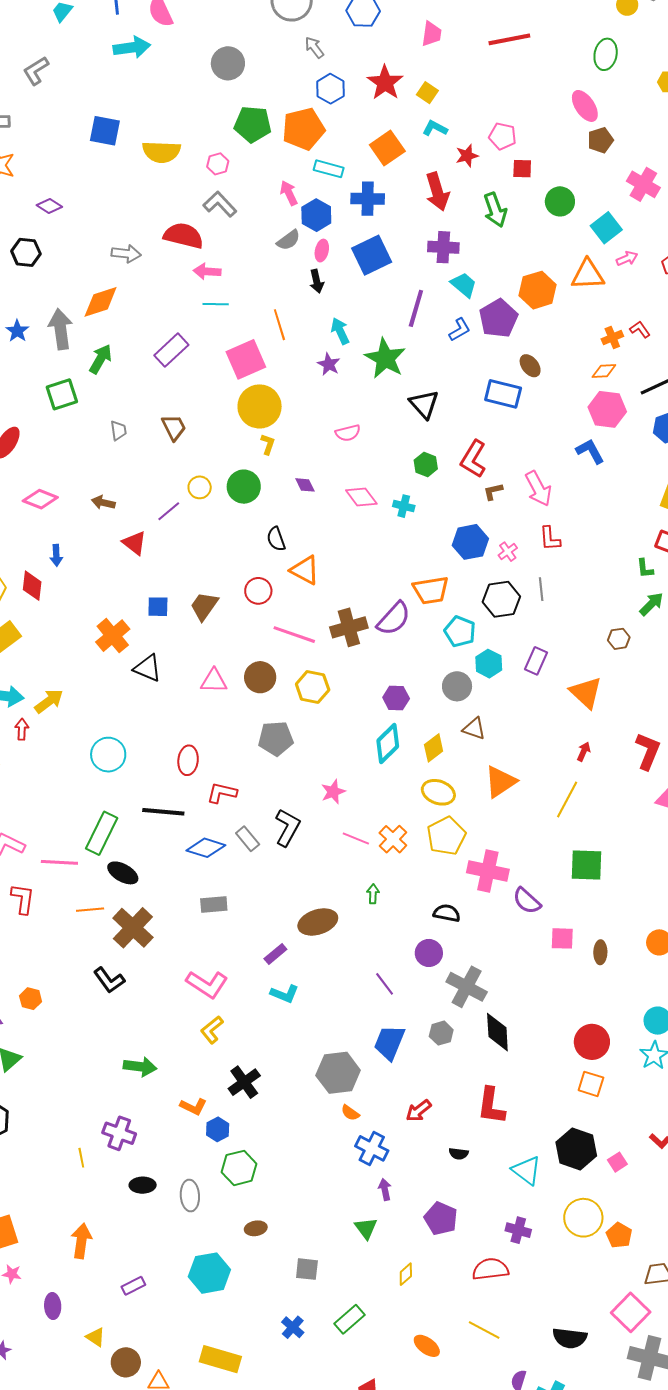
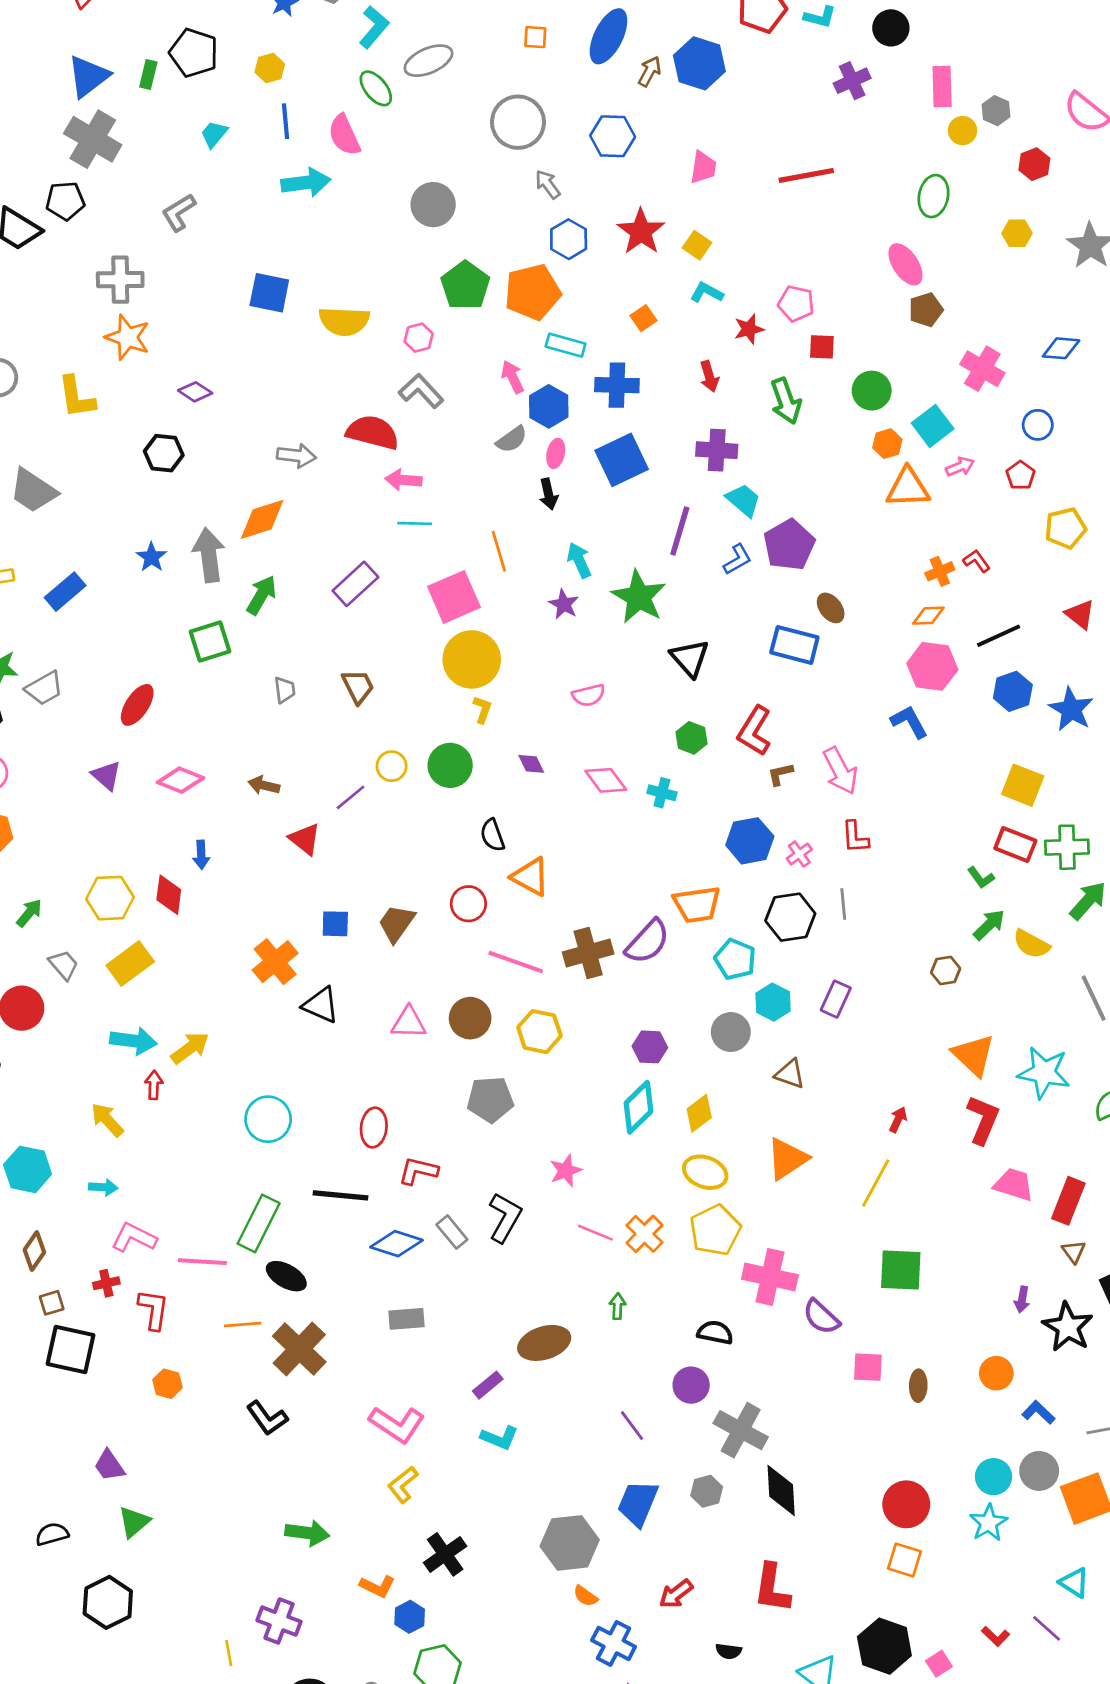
green pentagon: (253, 124) -> (465, 285), turned 30
orange square: (387, 148) -> (643, 318), size x0.6
red arrow: (437, 192) -> (709, 376), size x0.6
orange hexagon: (538, 290) -> (887, 444), moved, size x0.6
green L-shape: (645, 568) -> (981, 878), turned -30
orange triangle: (586, 693) -> (974, 1055), moved
brown triangle: (474, 729) -> (790, 1074), moved
orange hexagon: (31, 999) -> (168, 1384), moved

